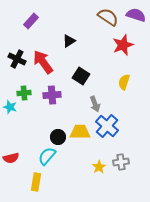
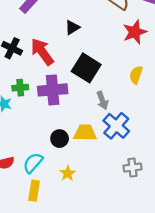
black square: (81, 76) -> (86, 68), size x1.4
purple cross: (52, 95) -> (53, 90), size x1.4
cyan semicircle: (47, 156) -> (33, 163), moved
yellow star: (99, 167) -> (68, 173), moved

